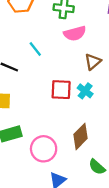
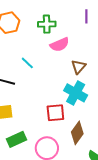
red square: (61, 90) -> (55, 113), moved
cyan cross: (85, 91) -> (76, 93), size x1.6

